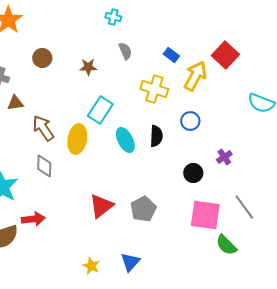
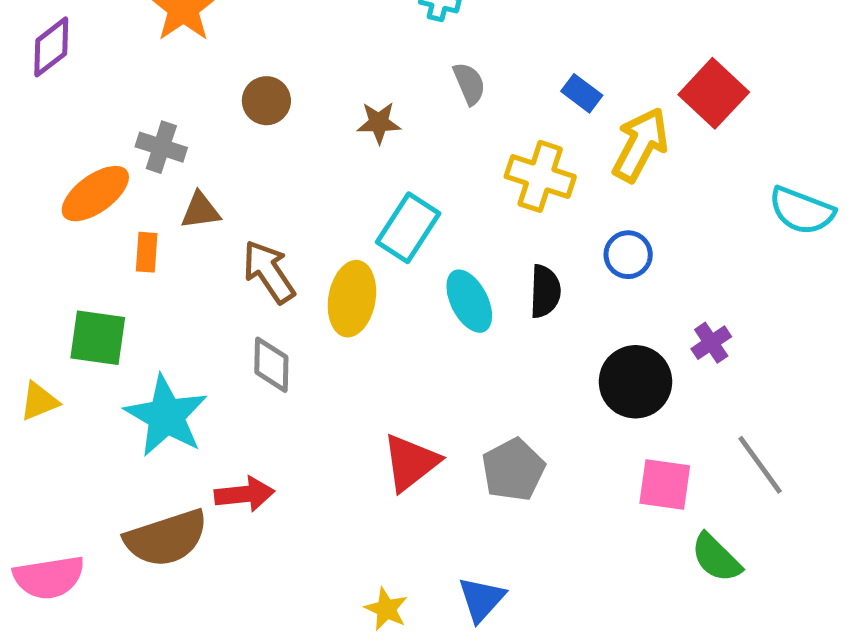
black circle: (193, 173) -> (635, 382), size x1.5
pink square: (205, 215) -> (665, 484), size x0.7

